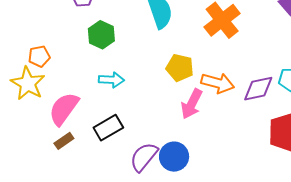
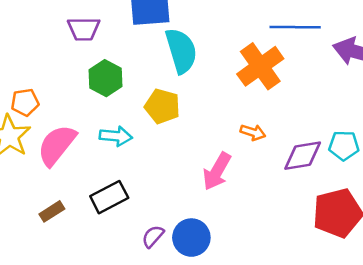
yellow pentagon: (180, 68) -> (162, 106), moved
orange arrow: (218, 83) -> (253, 132), moved, size x0.6
pink semicircle: (64, 109) -> (57, 145), moved
purple semicircle: (144, 157) -> (153, 236), size x0.6

